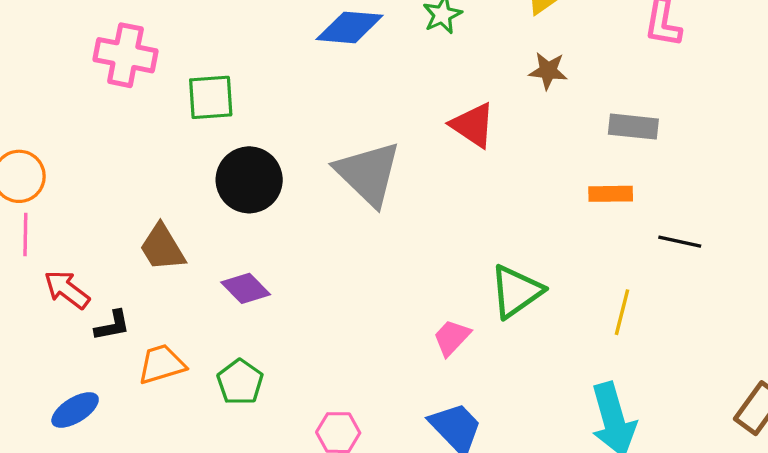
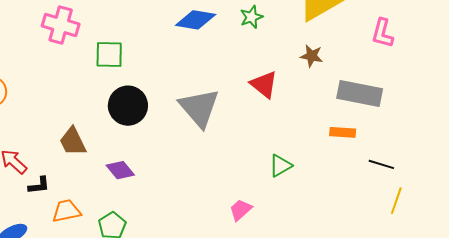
gray rectangle: (633, 127) -> (360, 93), size x1.5
green triangle: (516, 291) -> (280, 166), moved, size x0.7
yellow line: (622, 312) -> (396, 201), moved

